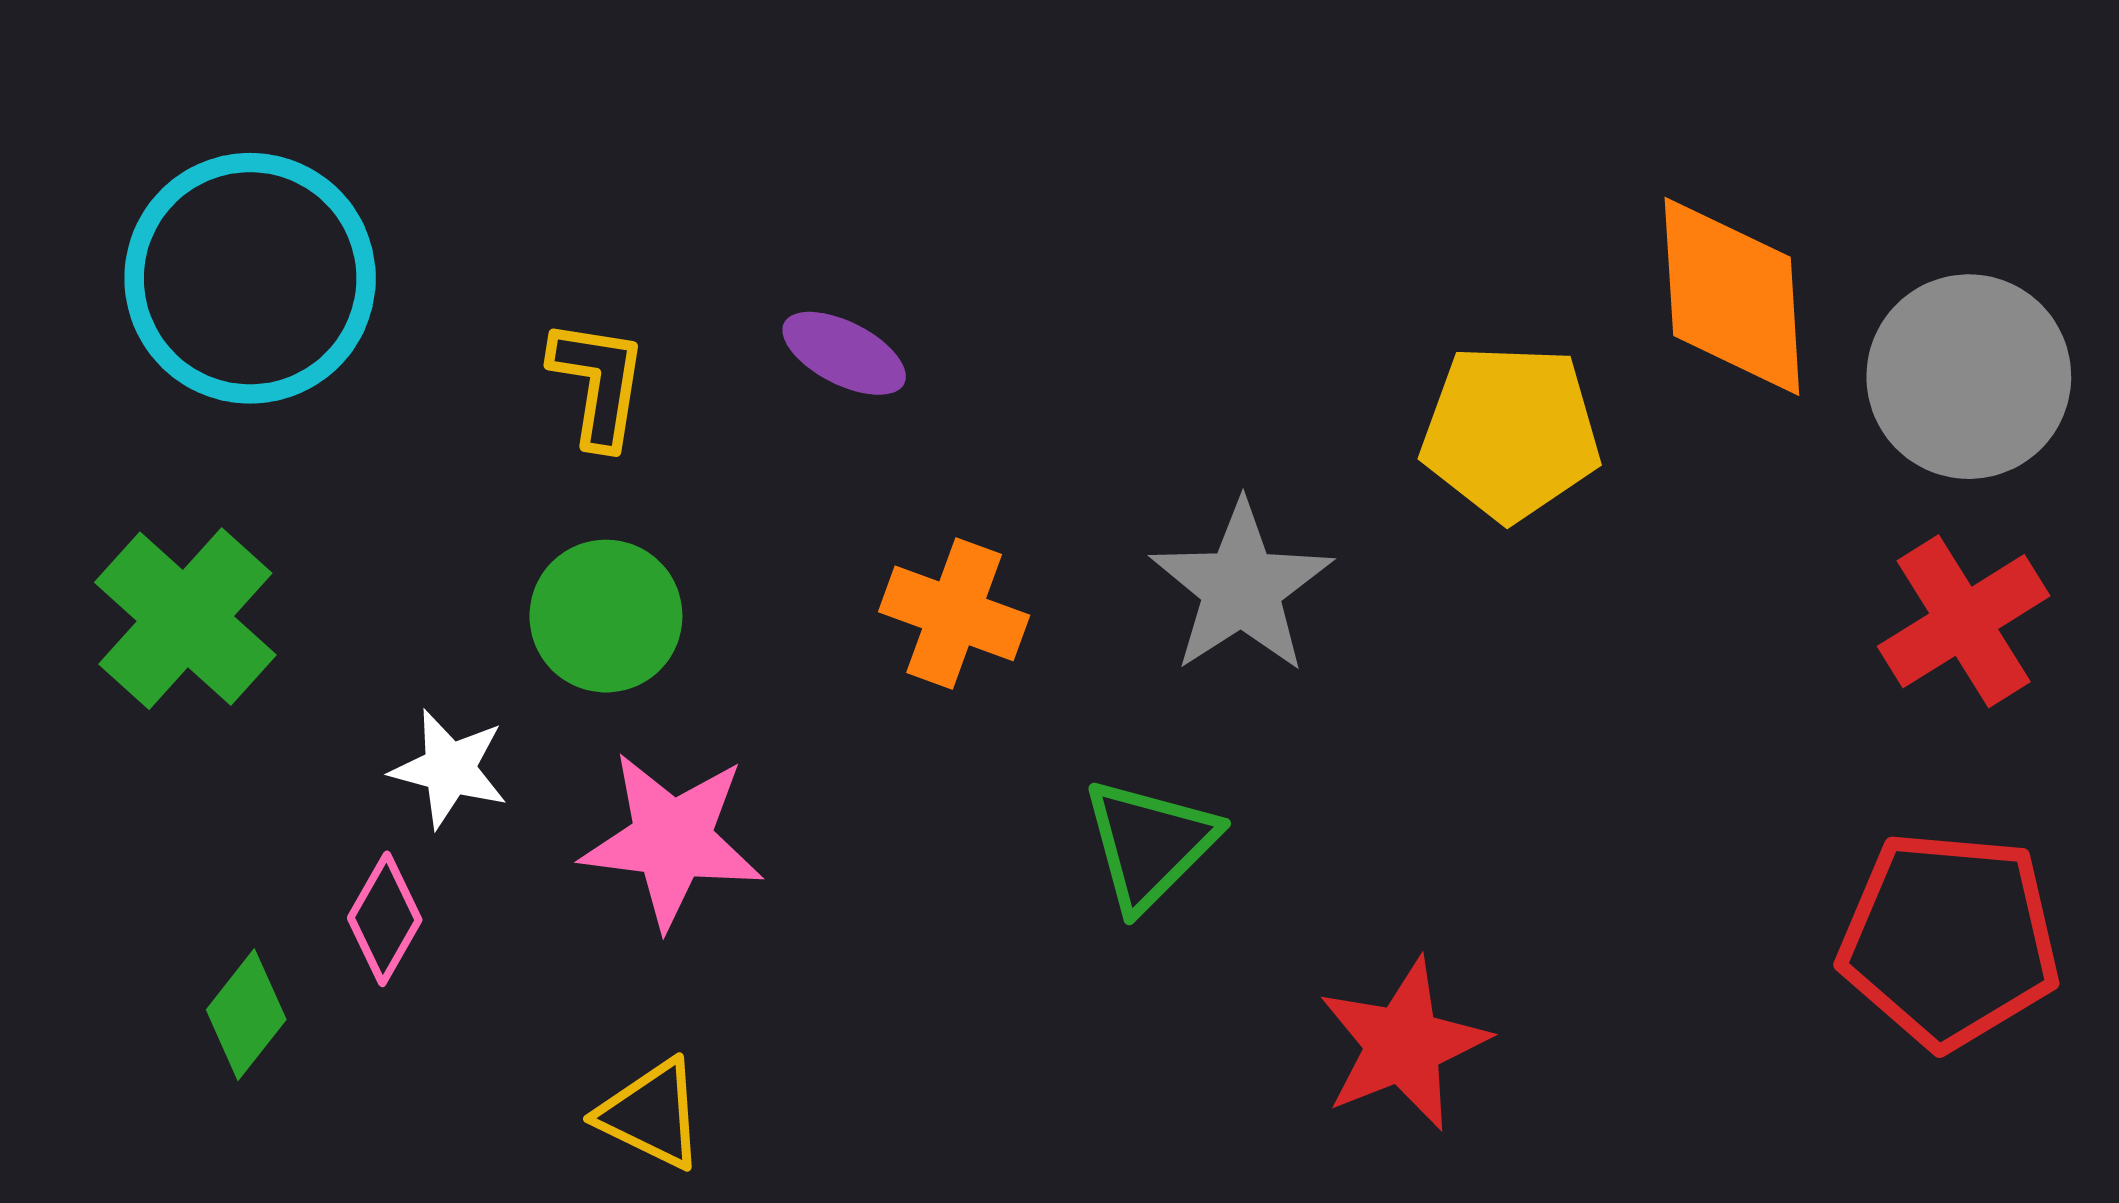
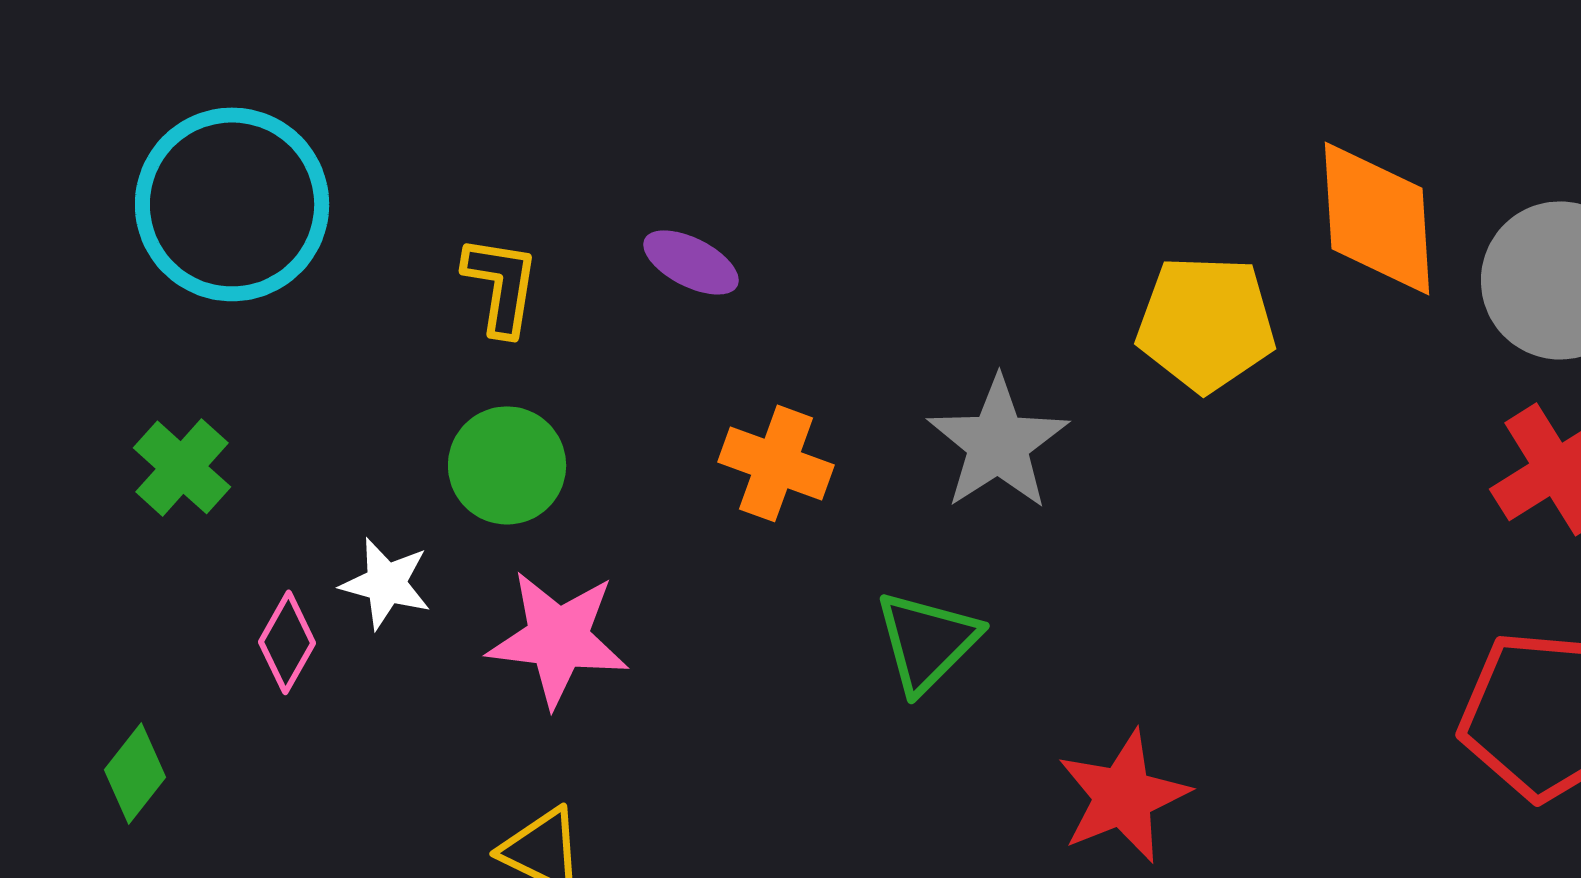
green cross: (185, 619) -> (182, 467), size x0.7
pink diamond: (385, 919) -> (287, 642), moved
green diamond: (246, 1015) -> (135, 773), moved

